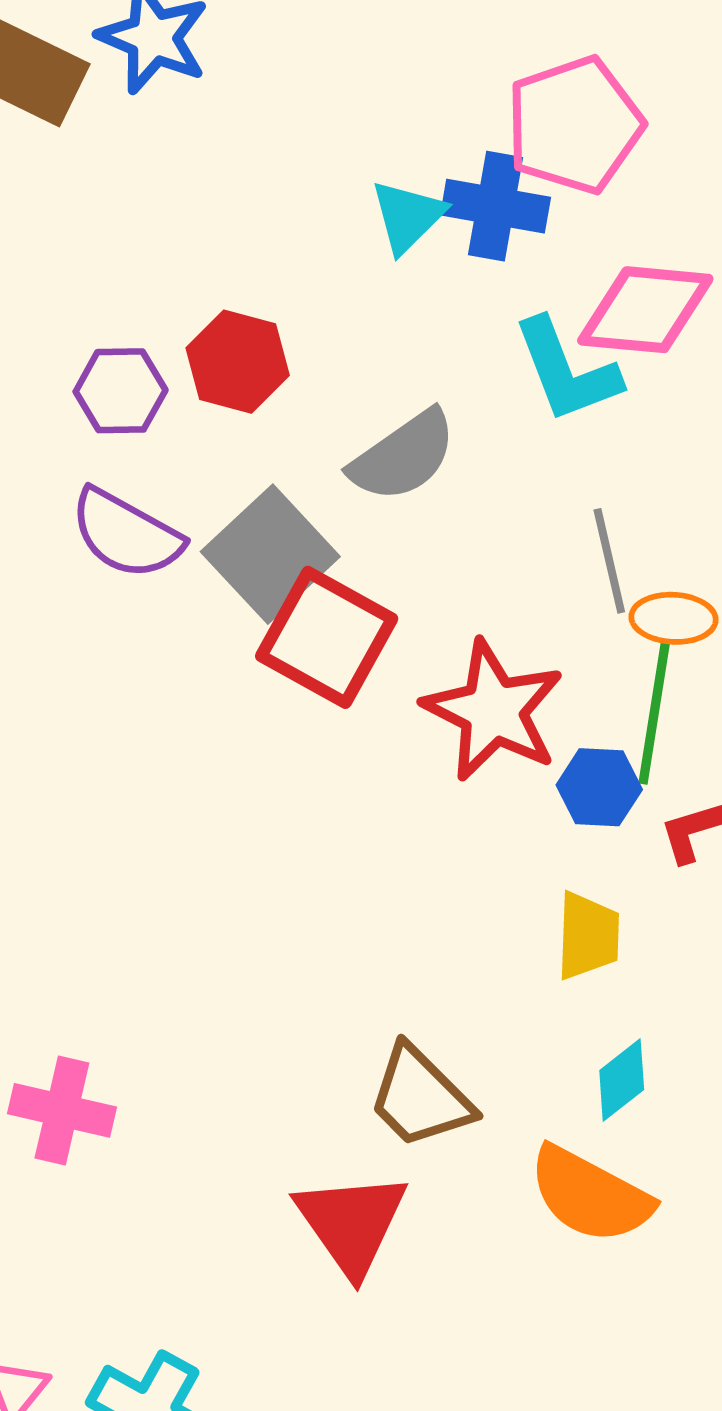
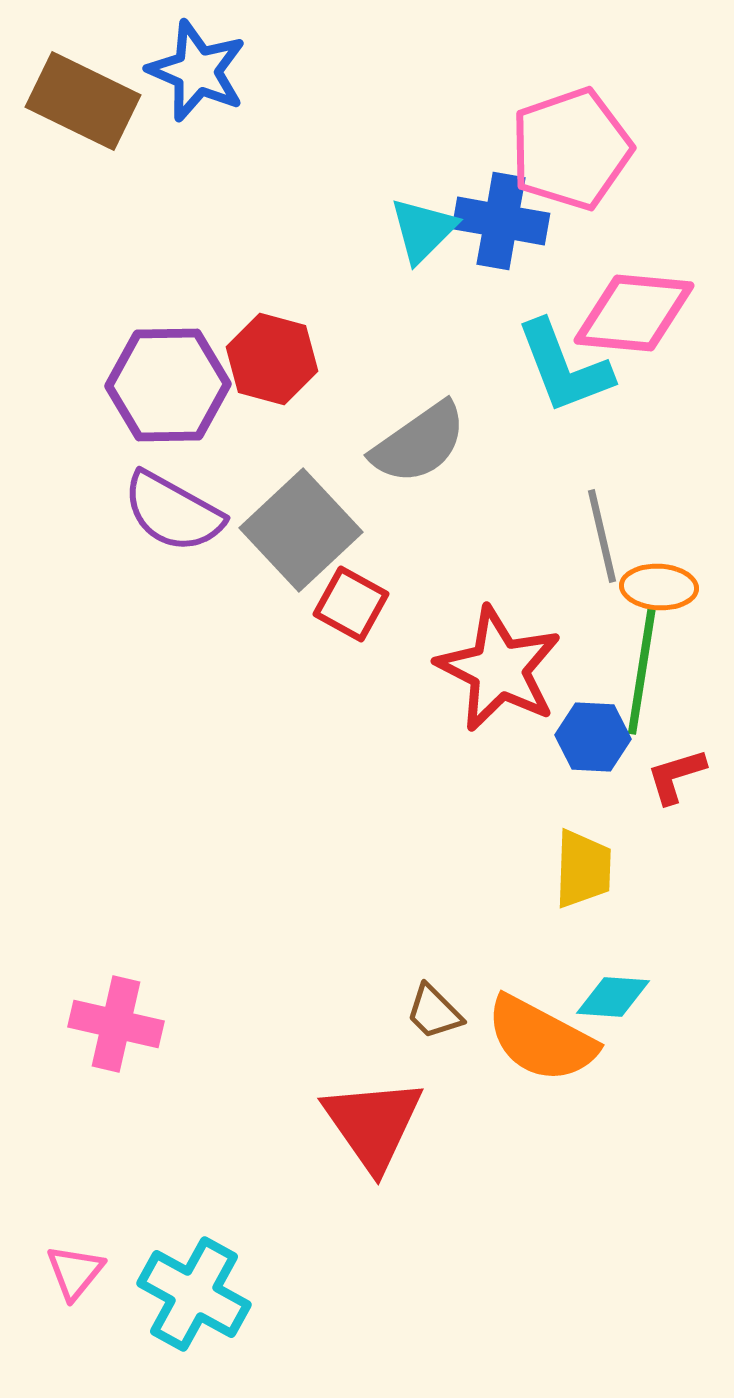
purple hexagon: (121, 391) -> (168, 385), size x1.5
red square: (327, 637) -> (351, 604), size x0.6
cyan diamond: (622, 1080) -> (613, 997), turned 42
brown trapezoid: (420, 1097) -> (434, 1012), size x0.6
orange semicircle: (590, 1195) -> (541, 1039), moved

